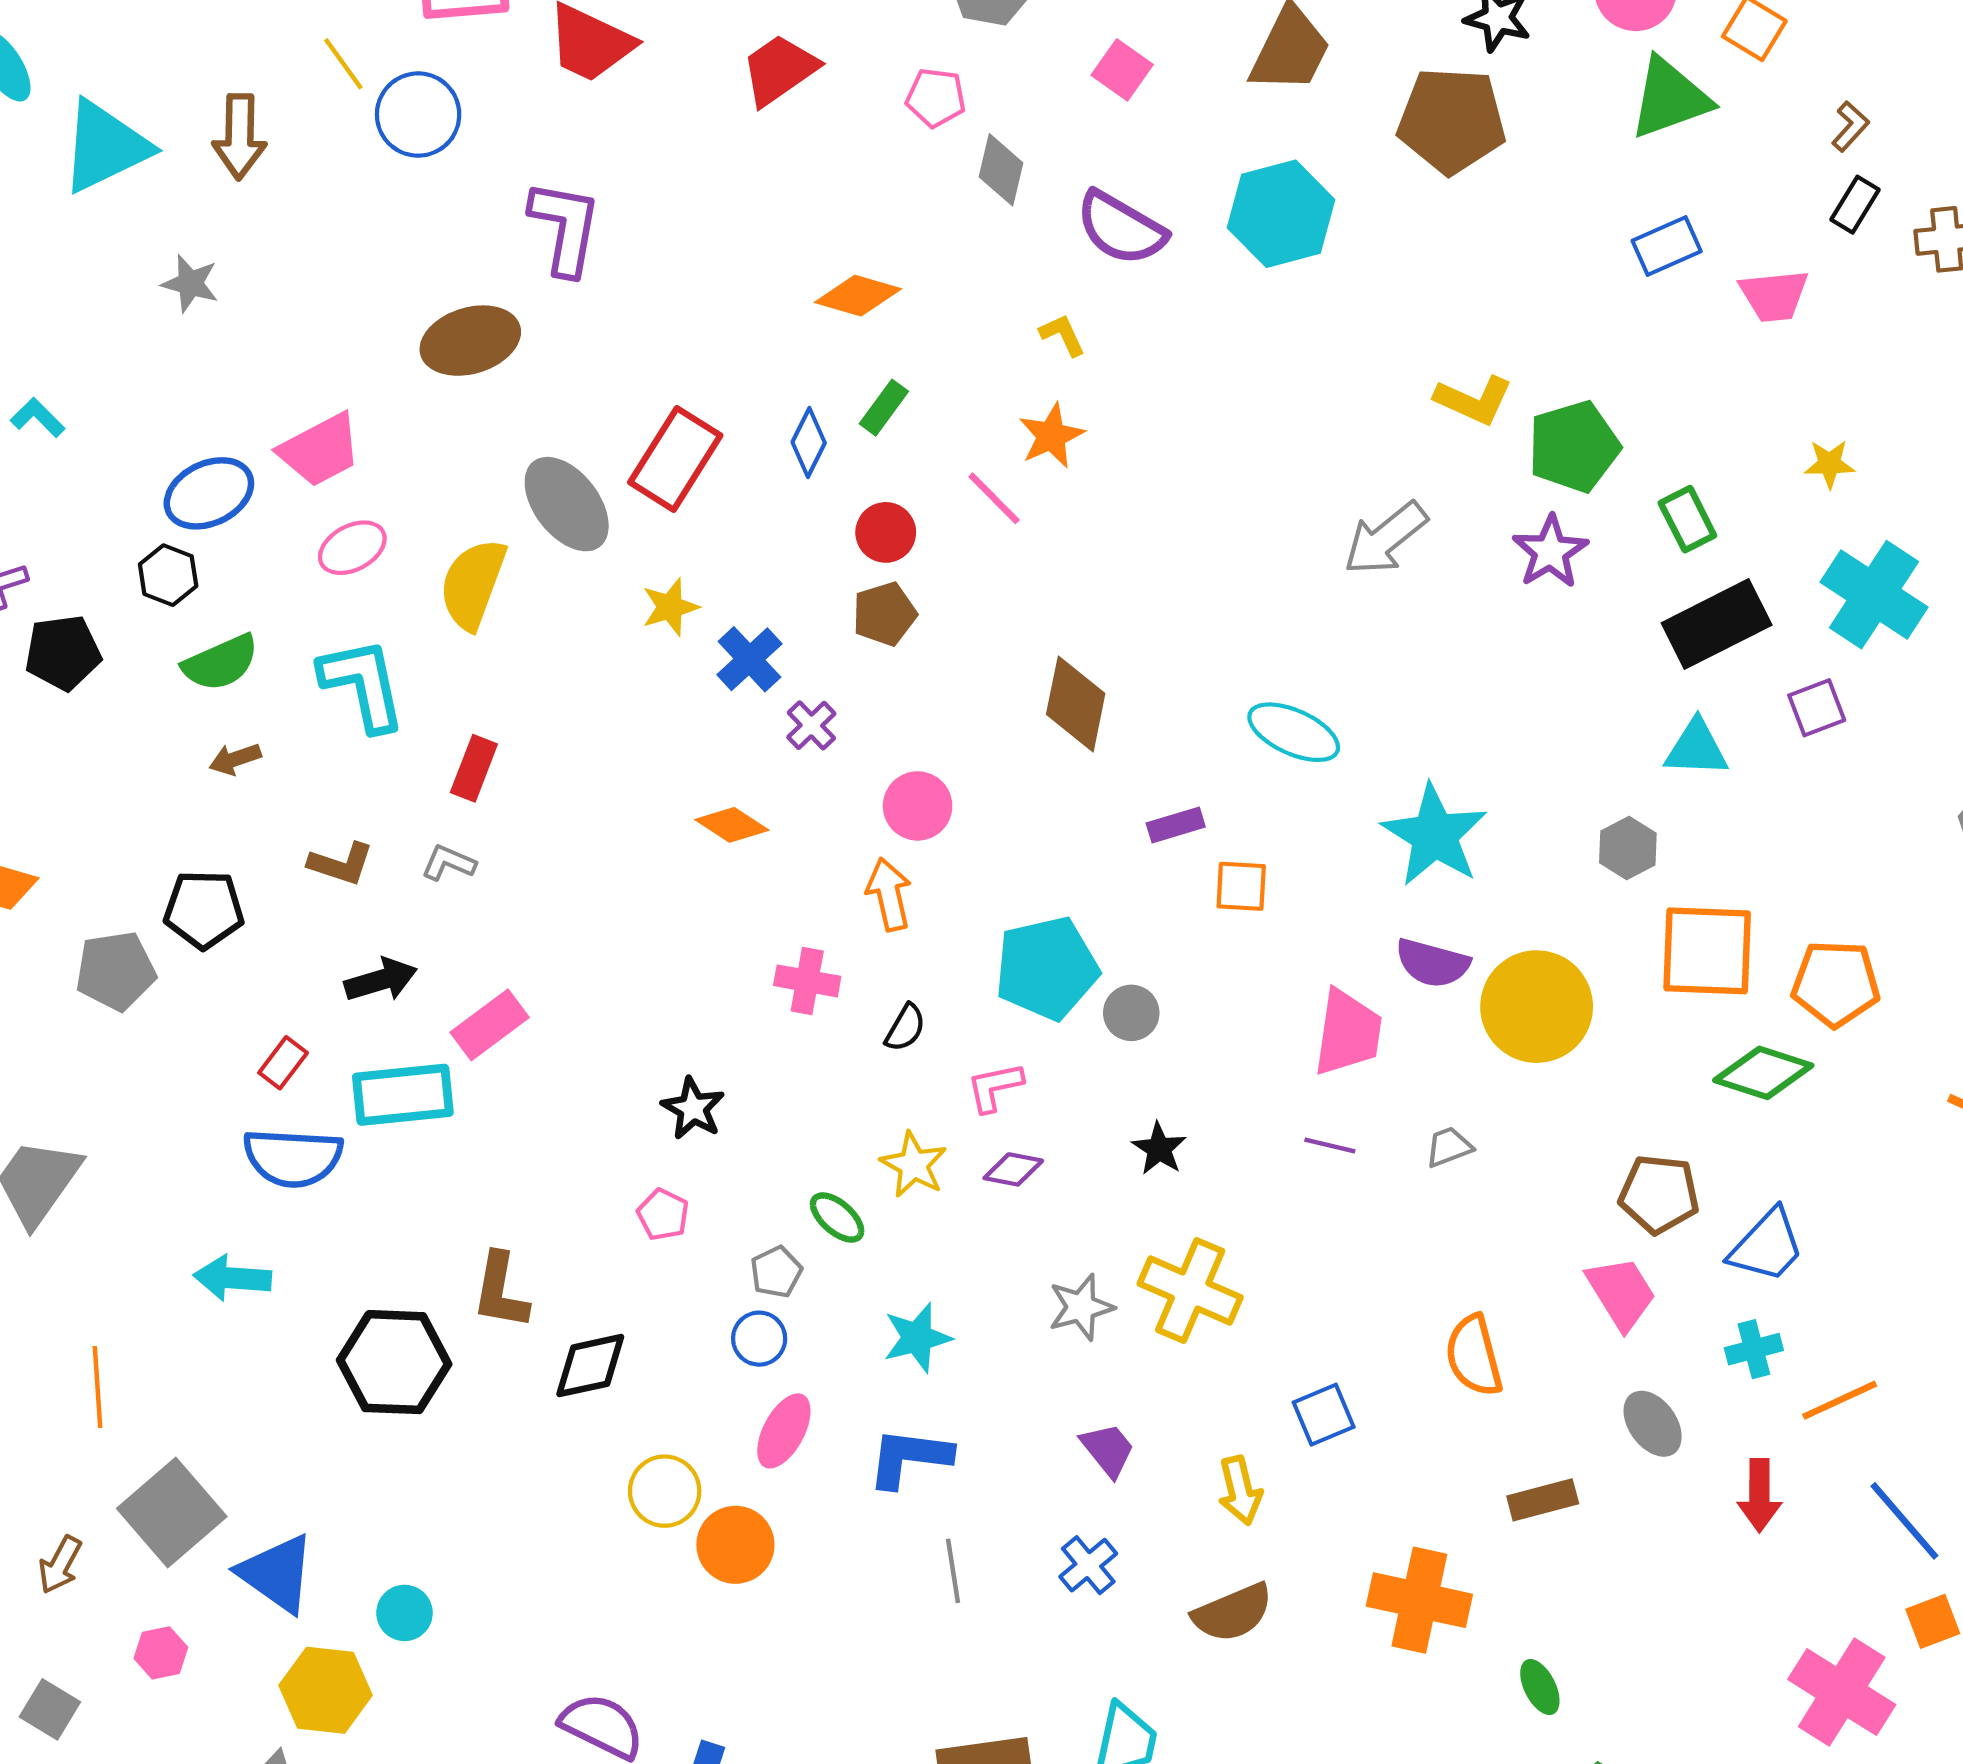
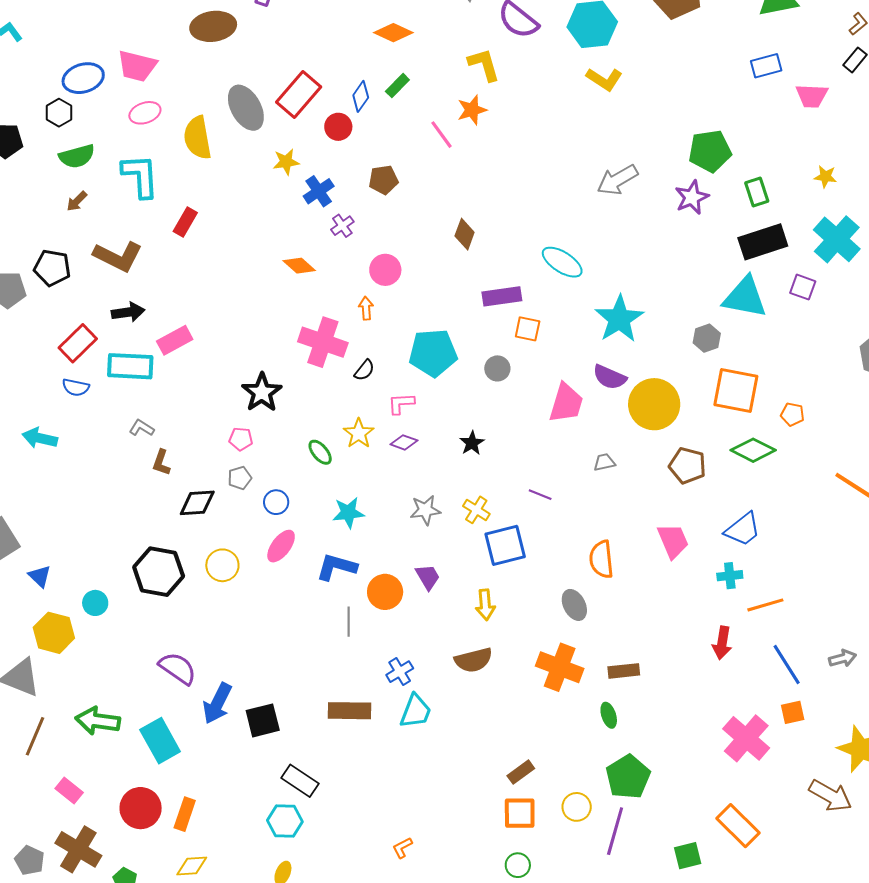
yellow L-shape: (1062, 335) -> (484, 65), size x1.6
yellow L-shape: (1474, 400) -> (604, 79), moved
pink trapezoid: (320, 450) -> (137, 66), turned 33
red circle: (886, 532) -> (338, 127), moved
yellow semicircle: (473, 584) -> (197, 138), turned -39
brown diamond: (1076, 704) -> (465, 234), size x0.7
purple square: (1817, 708) -> (803, 287), turned 32
cyan triangle: (1696, 748) -> (745, 297), size x1.5
brown arrow: (235, 759) -> (77, 201), turned -35
purple rectangle: (1176, 825) -> (502, 296), size x1.5
gray L-shape: (448, 863) -> (142, 428), moved
brown L-shape: (341, 864) -> (118, 256), size x1.6
orange arrow: (889, 894) -> (366, 308), size x0.7
pink cross: (807, 981) -> (323, 342), size x1.6
orange pentagon: (1836, 983) -> (792, 414), size x0.6
gray circle: (1131, 1013) -> (497, 368), moved
red rectangle: (283, 1063) -> (78, 343), size x1.6
black star: (693, 1108) -> (262, 392), size x1.4
purple line: (1330, 1146) -> (540, 495), moved
blue semicircle: (293, 1158) -> (76, 387), size x0.6
brown pentagon: (1659, 1194) -> (687, 466), moved
pink pentagon: (663, 1215) -> (241, 439), turned -30
gray pentagon: (776, 1272) -> (240, 478), moved
yellow cross: (1190, 1290) -> (476, 510), size x0.6
brown L-shape: (500, 1291) -> (161, 463), size x0.7
black hexagon: (394, 1362) -> (159, 572), moved
blue square: (1324, 1415) -> (505, 545), moved, size x1.5
gray ellipse: (1653, 1424) -> (574, 605), moved
brown rectangle: (1543, 1500) -> (624, 671), moved
orange circle: (735, 1545) -> (385, 592), moved
blue cross: (1088, 1565) -> (400, 672), moved
blue triangle: (277, 1573) -> (40, 576), size x0.6

